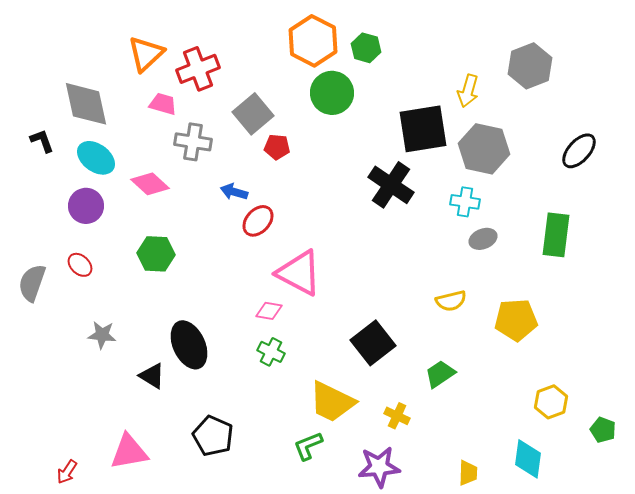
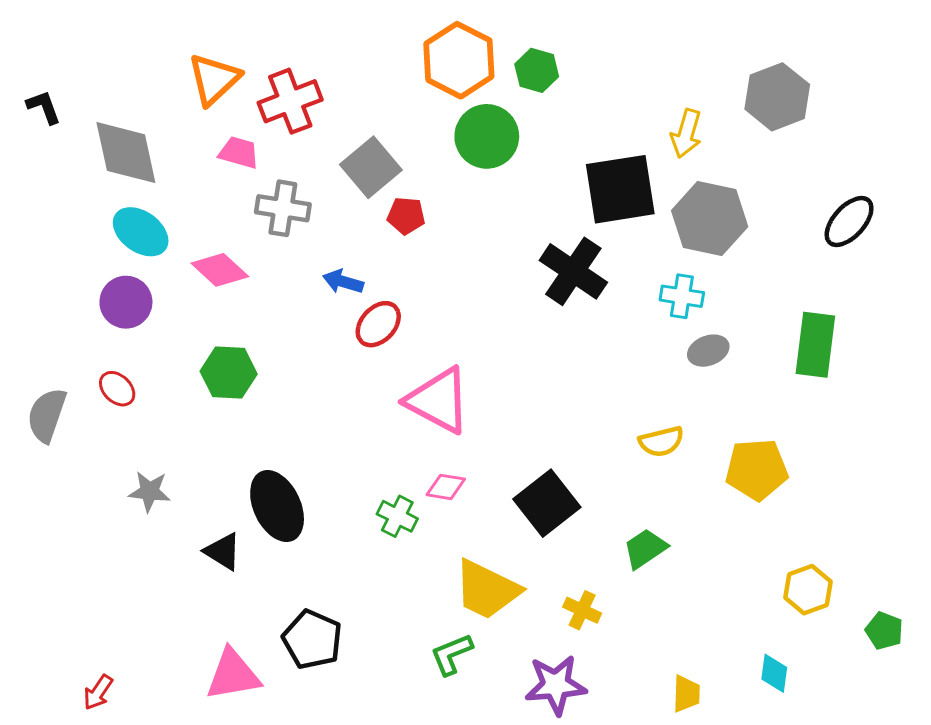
black L-shape: (42, 141) -> (44, 107), moved
pink diamond: (269, 311) -> (446, 487), moved
pink triangle: (129, 452) -> (233, 675), moved
cyan diamond: (528, 459) -> (774, 673), size x0.7

